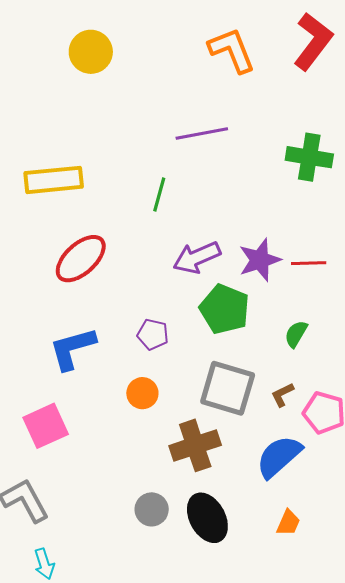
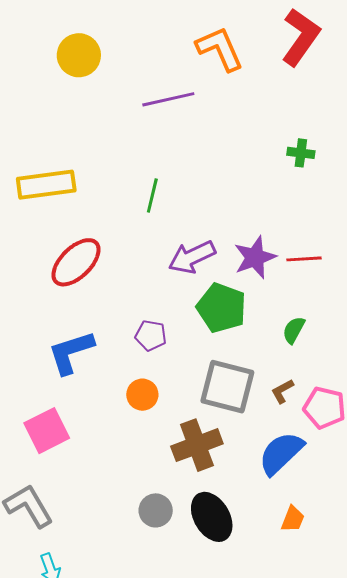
purple line: (202, 134) -> (168, 99), moved
green cross: (309, 157) -> (301, 153), size x0.6

